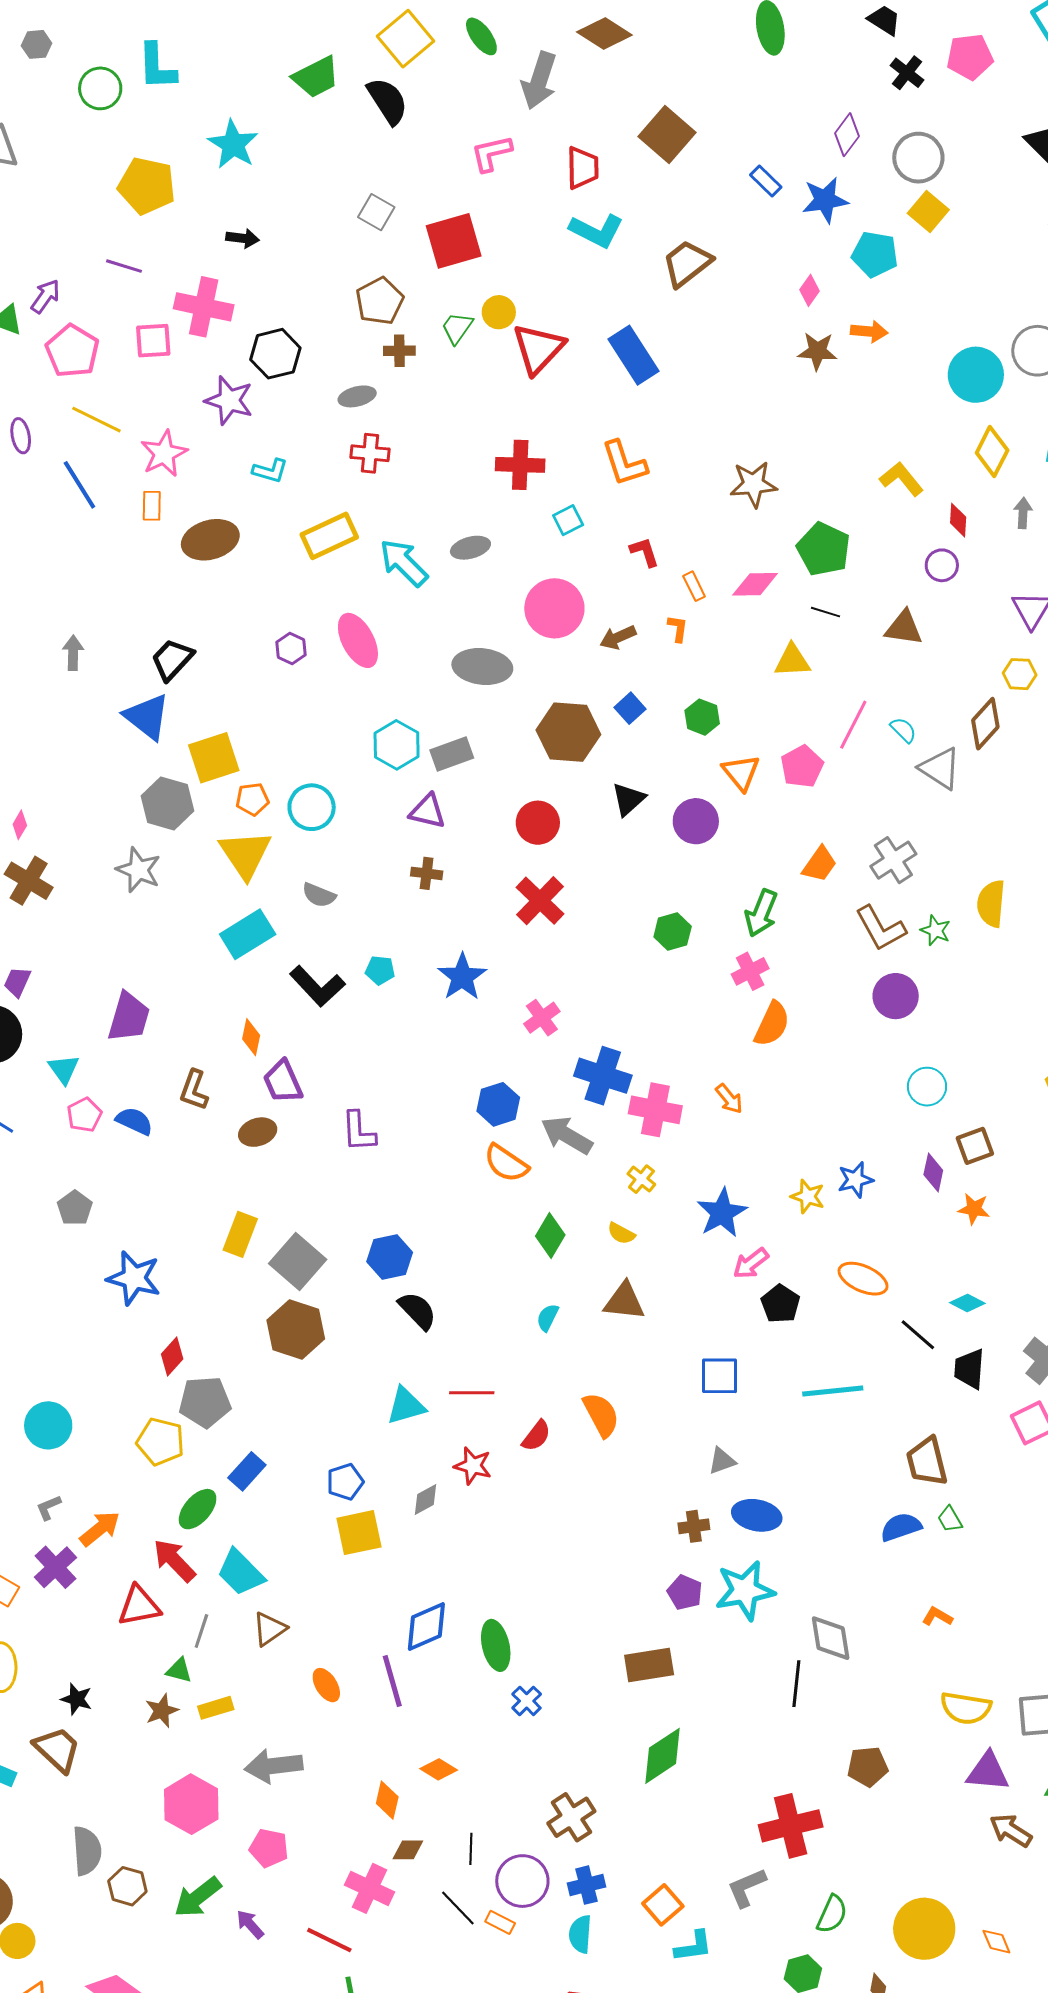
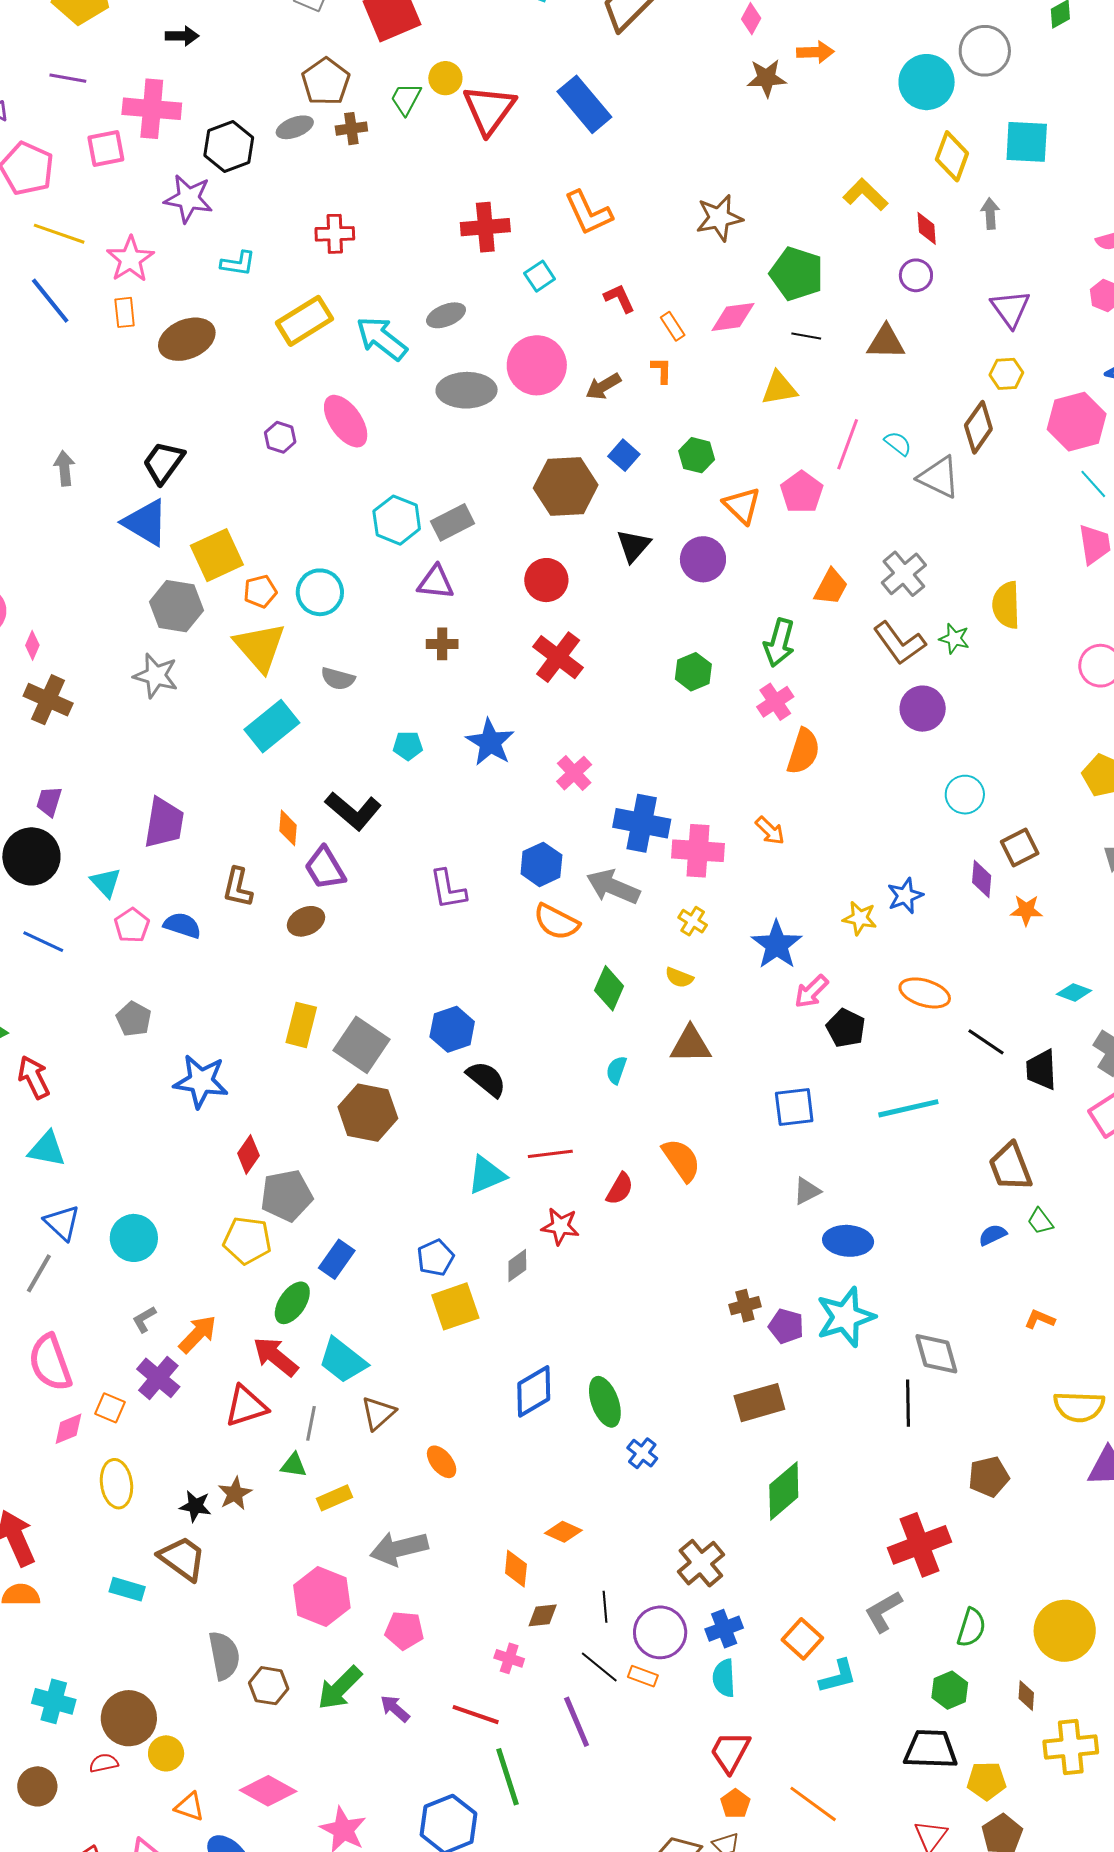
gray ellipse: (357, 396) -> (295, 127), moved
gray ellipse: (482, 667) -> (467, 390), moved
black L-shape: (317, 986) -> (353, 811), moved
purple L-shape: (359, 1132) -> (448, 889), moved
cyan diamond: (967, 1303) -> (1074, 992), moved
brown cross: (694, 1526) -> (745, 1306), moved
blue semicircle: (901, 1527) -> (993, 1235), size x0.7
purple line: (392, 1681) -> (577, 1722), moved
brown star: (162, 1711) -> (235, 1493), moved
pink cross: (370, 1888) -> (509, 1658), size x0.6

